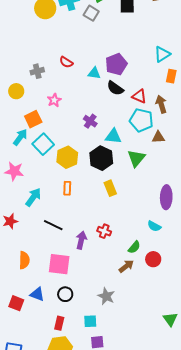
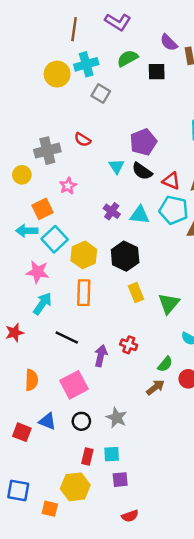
gray square: (91, 13) -> (101, 93), moved
gray cross: (37, 71) -> (47, 151), size x1.5
cyan triangle: (94, 73) -> (117, 166), moved, turned 48
cyan triangle: (113, 136) -> (140, 215), moved
cyan arrow: (20, 137) -> (27, 231), turned -126
green triangle: (136, 158) -> (169, 304), moved
pink star: (14, 171) -> (38, 272), moved
orange rectangle: (67, 188) -> (84, 293), size x1.5
pink square: (59, 264) -> (74, 385), turned -35
gray star: (106, 296) -> (117, 418), moved
red rectangle: (59, 323) -> (87, 456), moved

